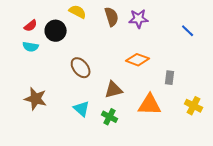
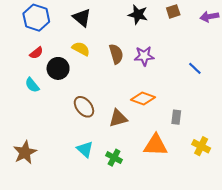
red semicircle: (31, 26) -> (36, 53), moved
cyan semicircle: (31, 47) -> (32, 85), turned 42
brown triangle: (114, 90) -> (118, 118), moved
brown star: (36, 99) -> (25, 152), moved, turned 30

